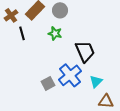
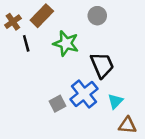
gray circle: (60, 10) -> (97, 16), moved
green star: (55, 33) -> (66, 43), size x1.5

